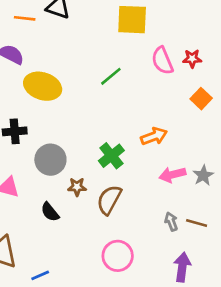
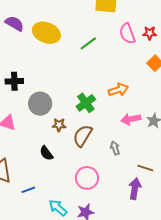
yellow ellipse: (43, 86) -> (46, 33), moved
black semicircle: (50, 212) -> (46, 153), moved
gray arrow: (171, 222) -> (115, 148), moved
brown line: (197, 223) -> (145, 168), moved

